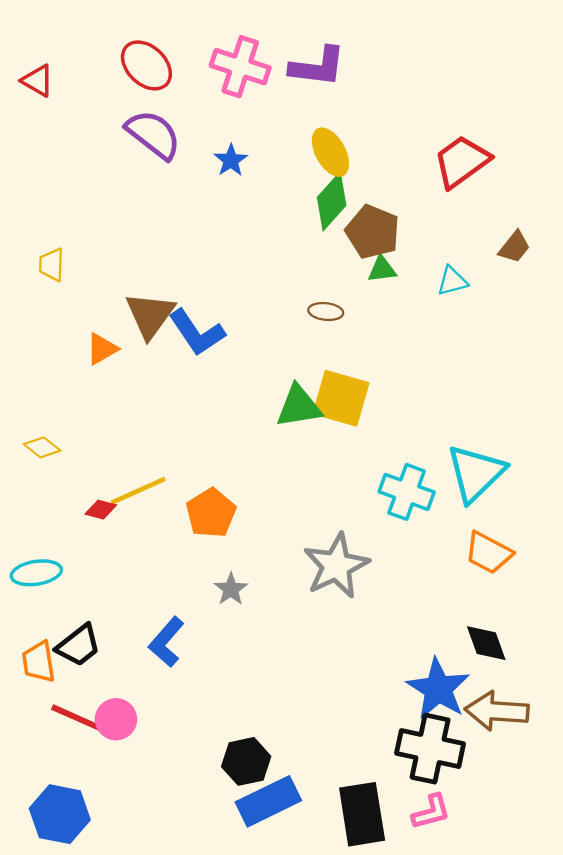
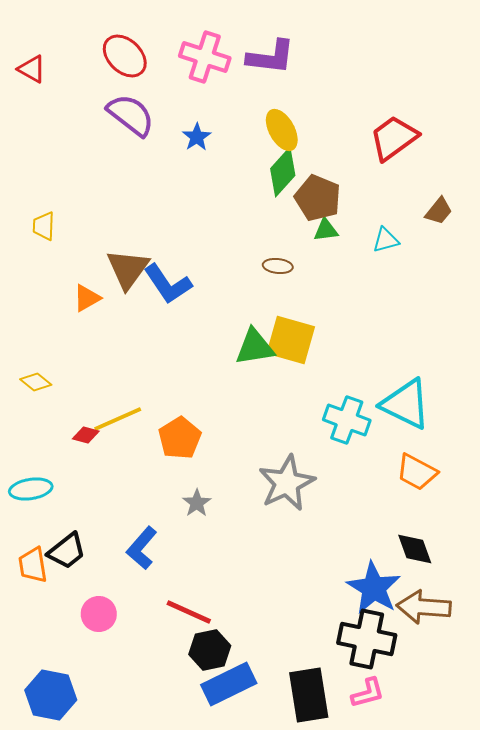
cyan triangle: (476, 473) -> (406, 404), turned -50
red line: (77, 718) -> (189, 612), moved

